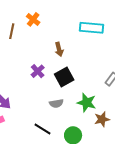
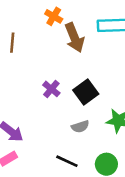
orange cross: (33, 19) -> (54, 16), moved
brown arrow: (59, 49) -> (74, 38), moved, size x1.6

